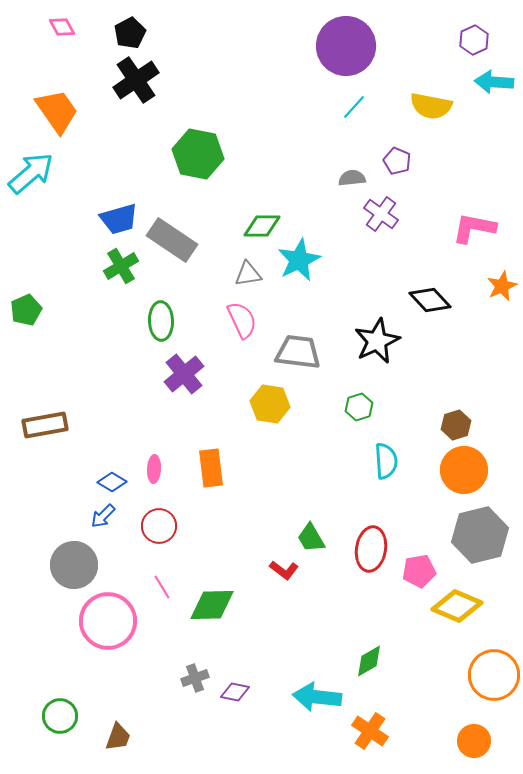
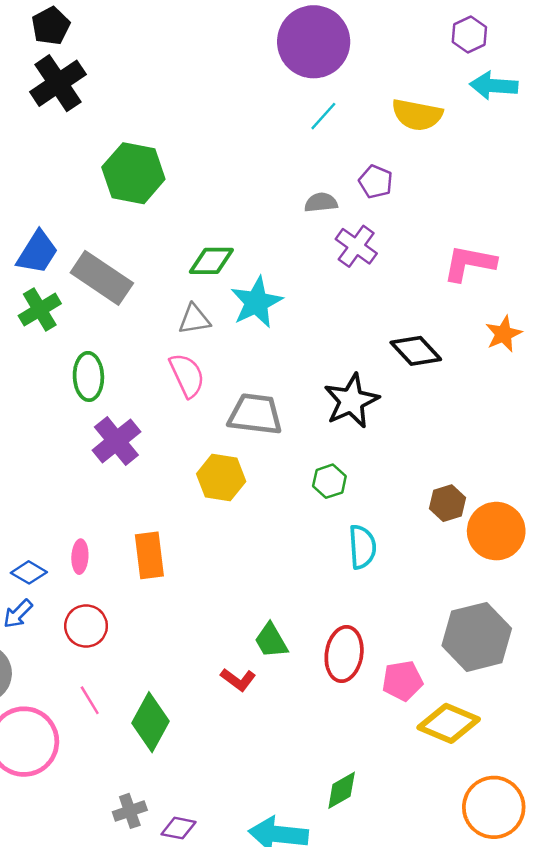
blue trapezoid: (119, 219) -> (37, 252), turned -42
orange circle: (464, 470) -> (496, 531), moved
green diamond: (212, 605) -> (151, 722), turned -60

